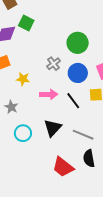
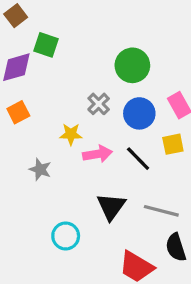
yellow star: (23, 79) -> (71, 134), moved
gray star: (11, 107) -> (40, 169), moved
cyan circle: (23, 133) -> (66, 236), moved

